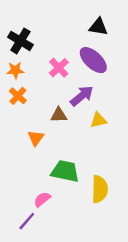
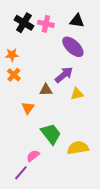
black cross: (20, 41) -> (24, 23), moved
pink cross: (59, 68) -> (46, 24), moved, turned -35
green trapezoid: (65, 171) -> (51, 134), turned 40
yellow semicircle: (100, 189) -> (78, 148), turned -100

